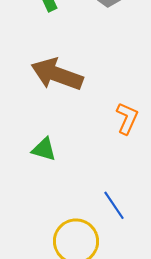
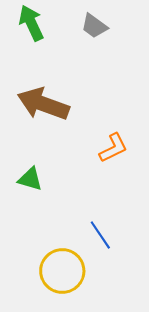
orange L-shape: (127, 118) -> (113, 148), turned 40

